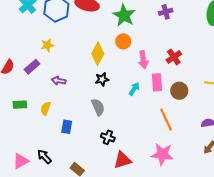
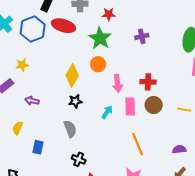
red cross: (174, 57) -> (148, 82), turned 35
brown circle: (179, 91) -> (154, 105), moved

